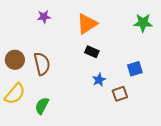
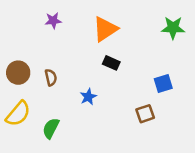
brown semicircle: (42, 64) -> (51, 77), size x0.6
blue star: (99, 80) -> (88, 97), moved

